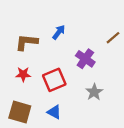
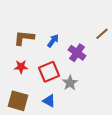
blue arrow: (59, 32) -> (53, 41), moved
gray star: (94, 92) -> (70, 83), moved

